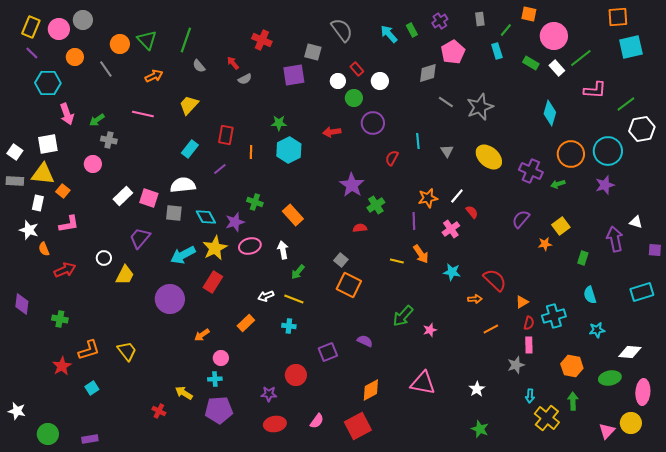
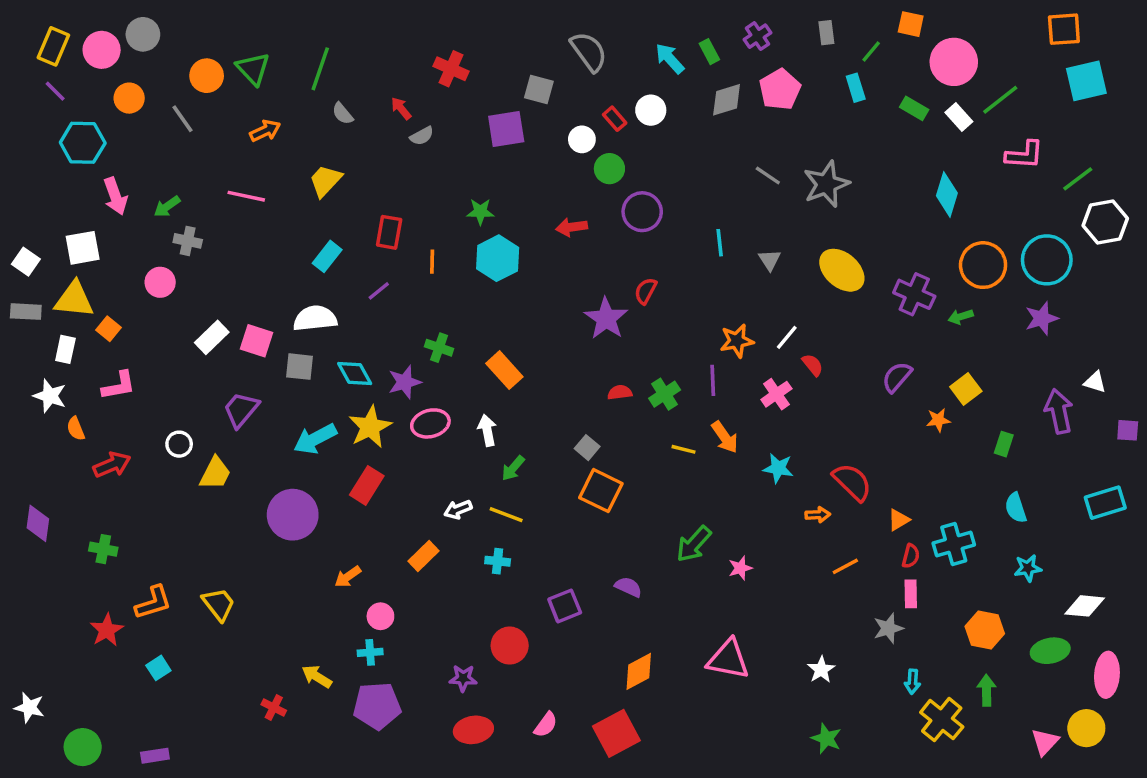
gray diamond: (428, 73) -> (727, 100), moved
white circle: (380, 81) -> (651, 110), moved
red semicircle: (392, 158) -> (646, 291), moved
green cross: (376, 205) -> (665, 394), moved

